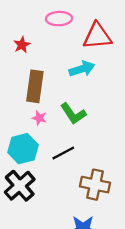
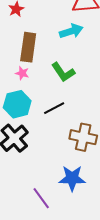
pink star: (39, 118) -> (22, 73), moved

